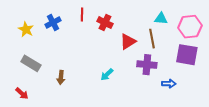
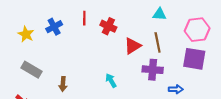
cyan triangle: (161, 19) -> (159, 14), moved
cyan arrow: (107, 75) -> (111, 80), turned 104

